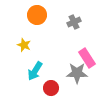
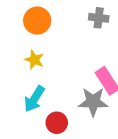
gray cross: (74, 22) -> (99, 18), moved, turned 32
yellow star: (24, 45) -> (34, 60), moved

